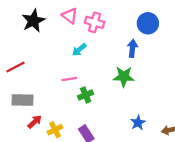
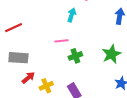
cyan arrow: (79, 50) -> (72, 15), turned 144
green star: (124, 77) -> (111, 54), moved, turned -30

